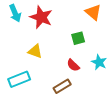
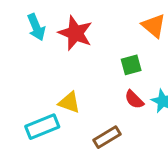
yellow triangle: (35, 51) -> (69, 102), moved
red semicircle: (73, 65) -> (134, 99), moved

